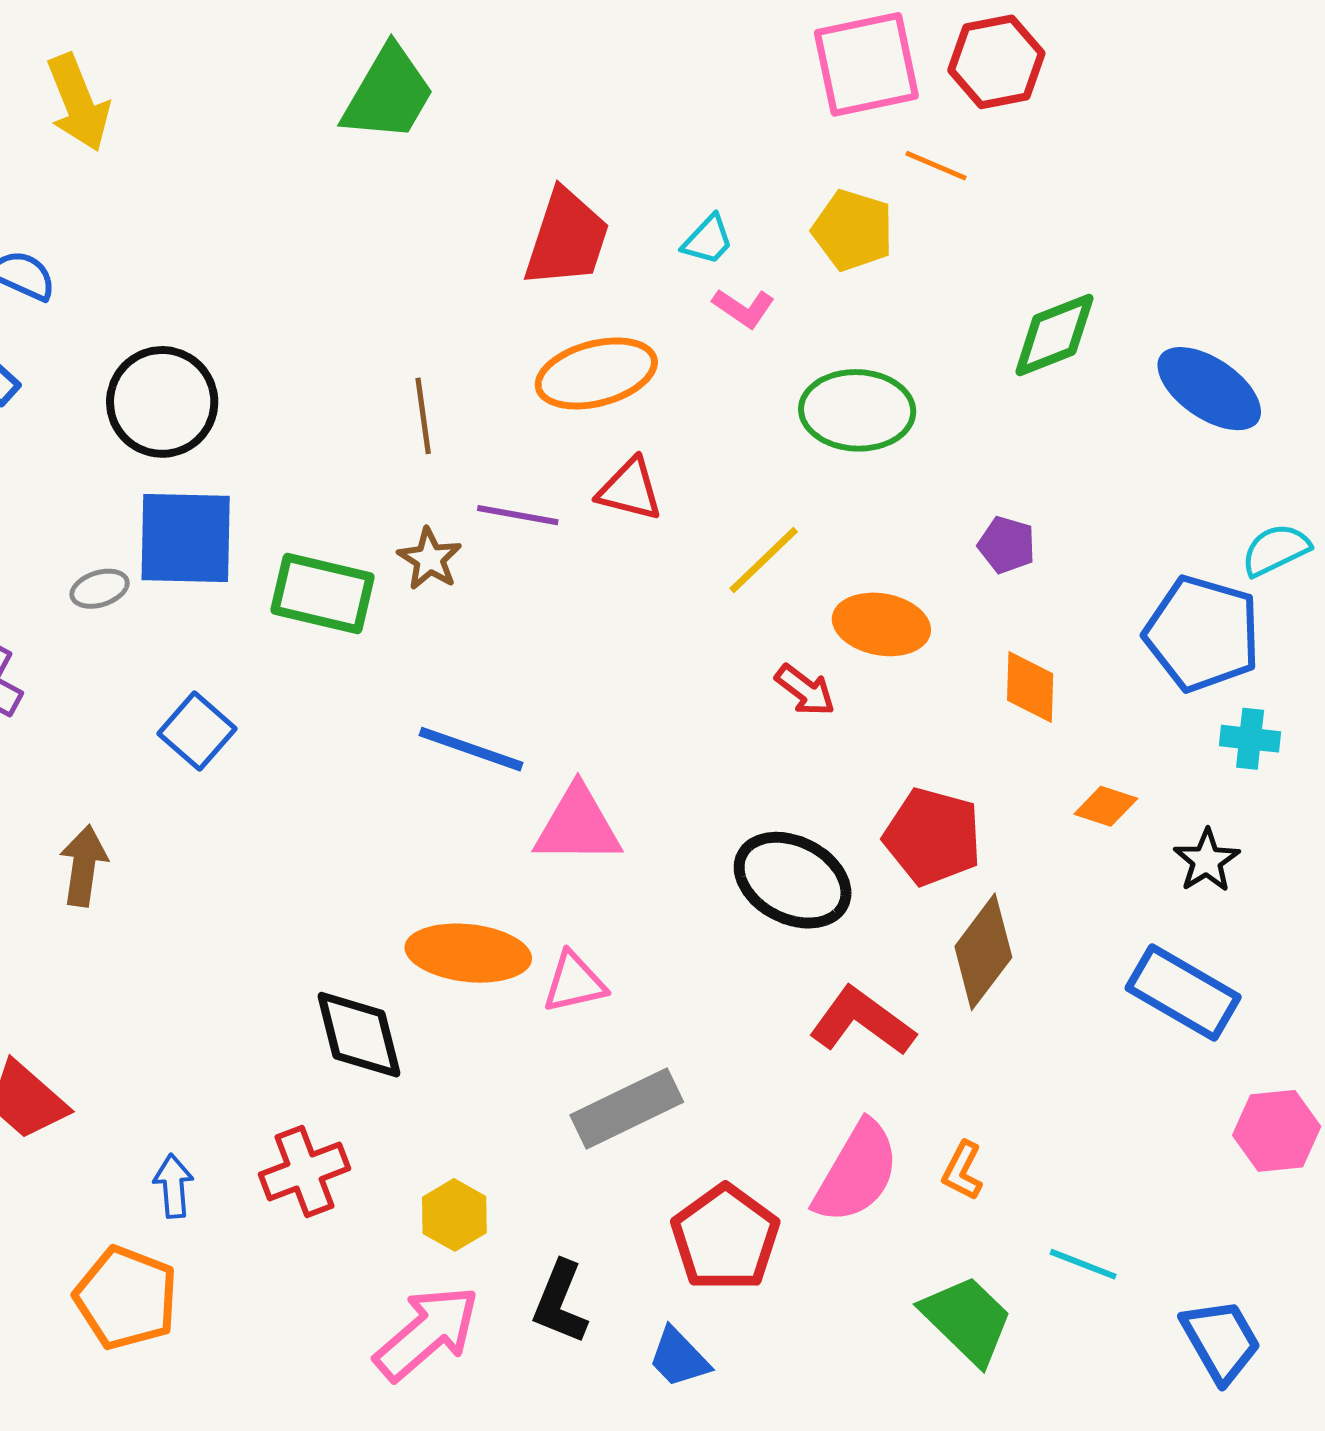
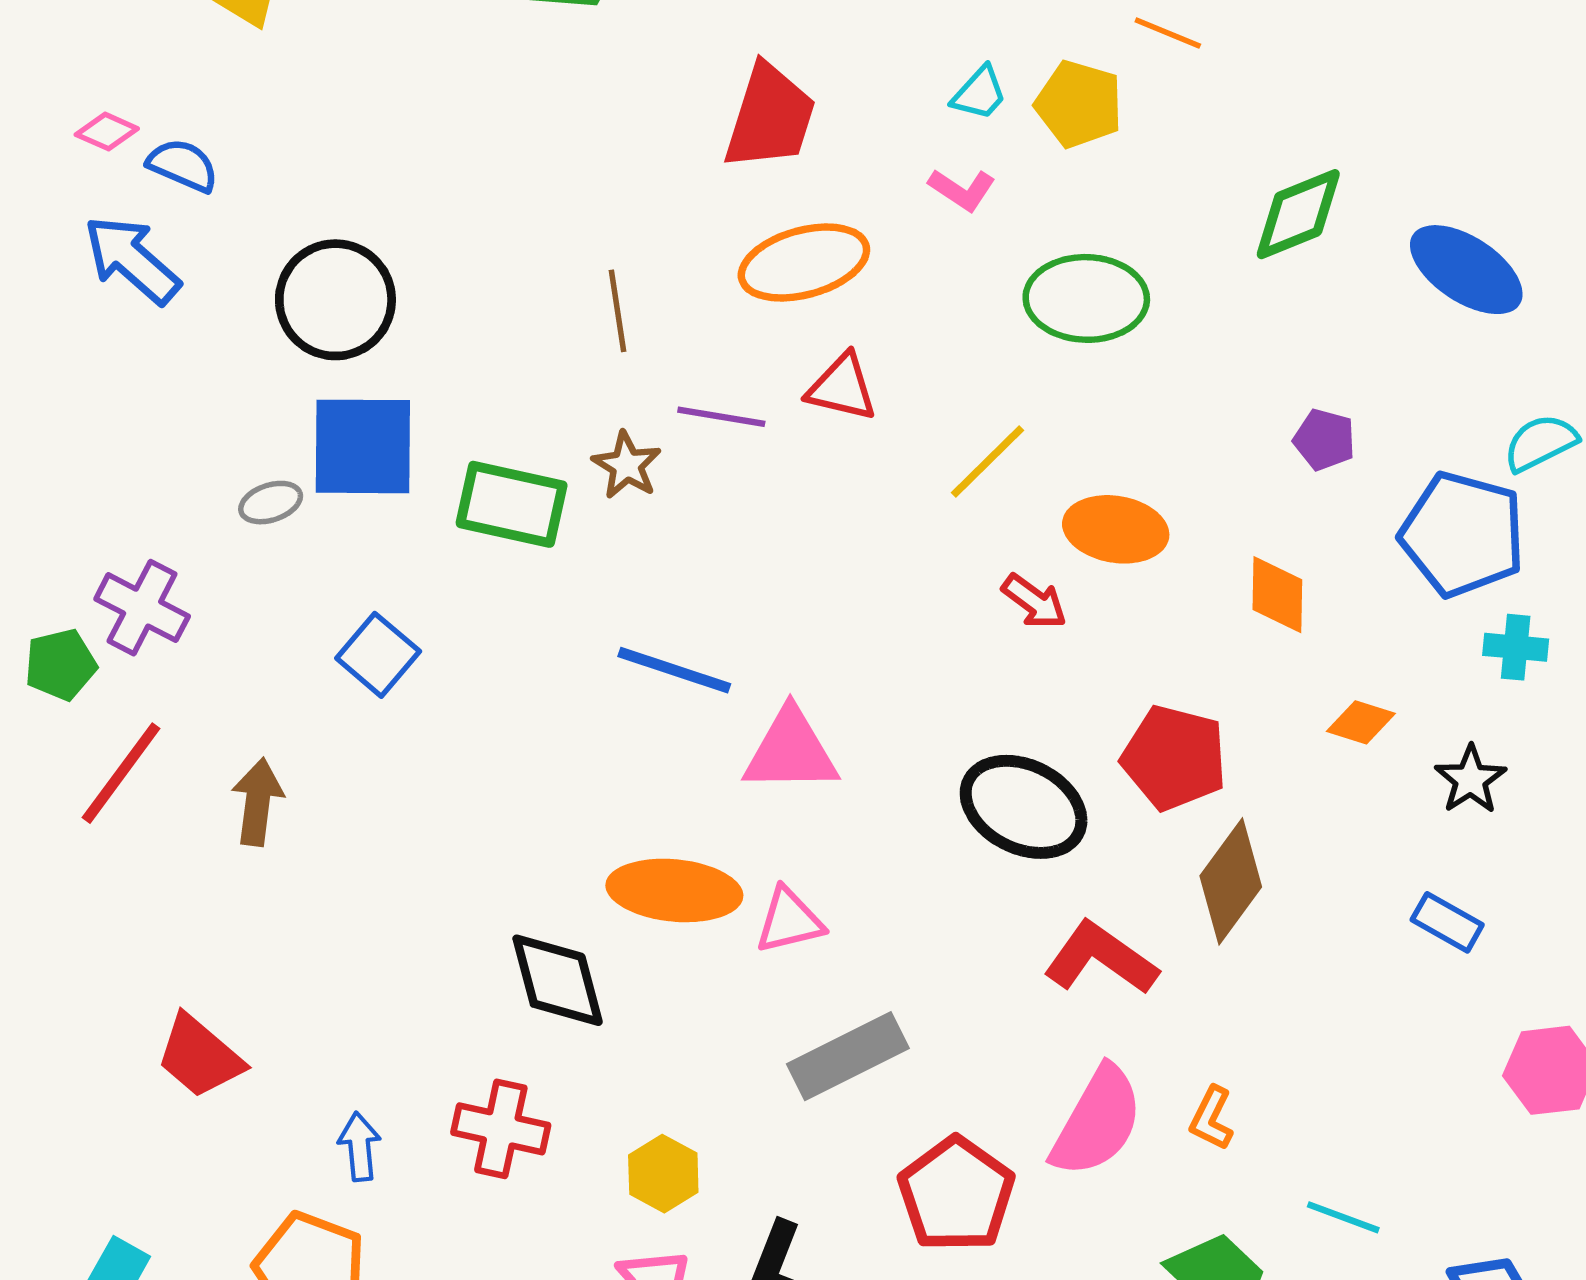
cyan trapezoid: (708, 240) -> (979, 93), moved
purple pentagon: (1007, 545) -> (1324, 440), moved
blue rectangle: (1183, 993) -> (1447, 922), size x0.6
red cross: (305, 1171) -> (501, 1129), turned 34

